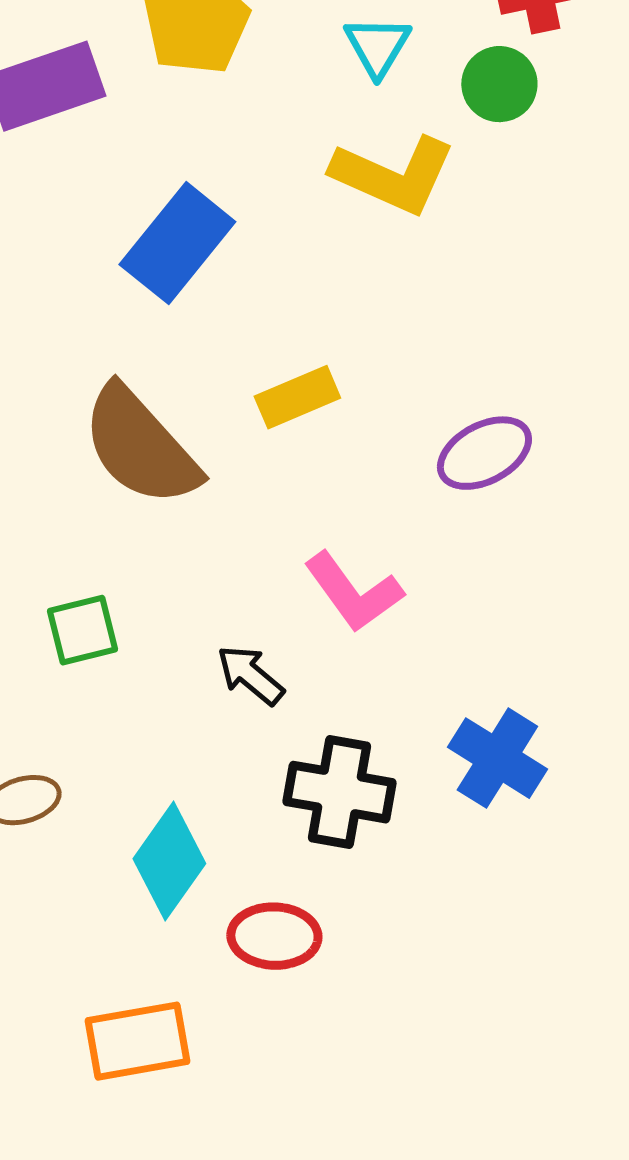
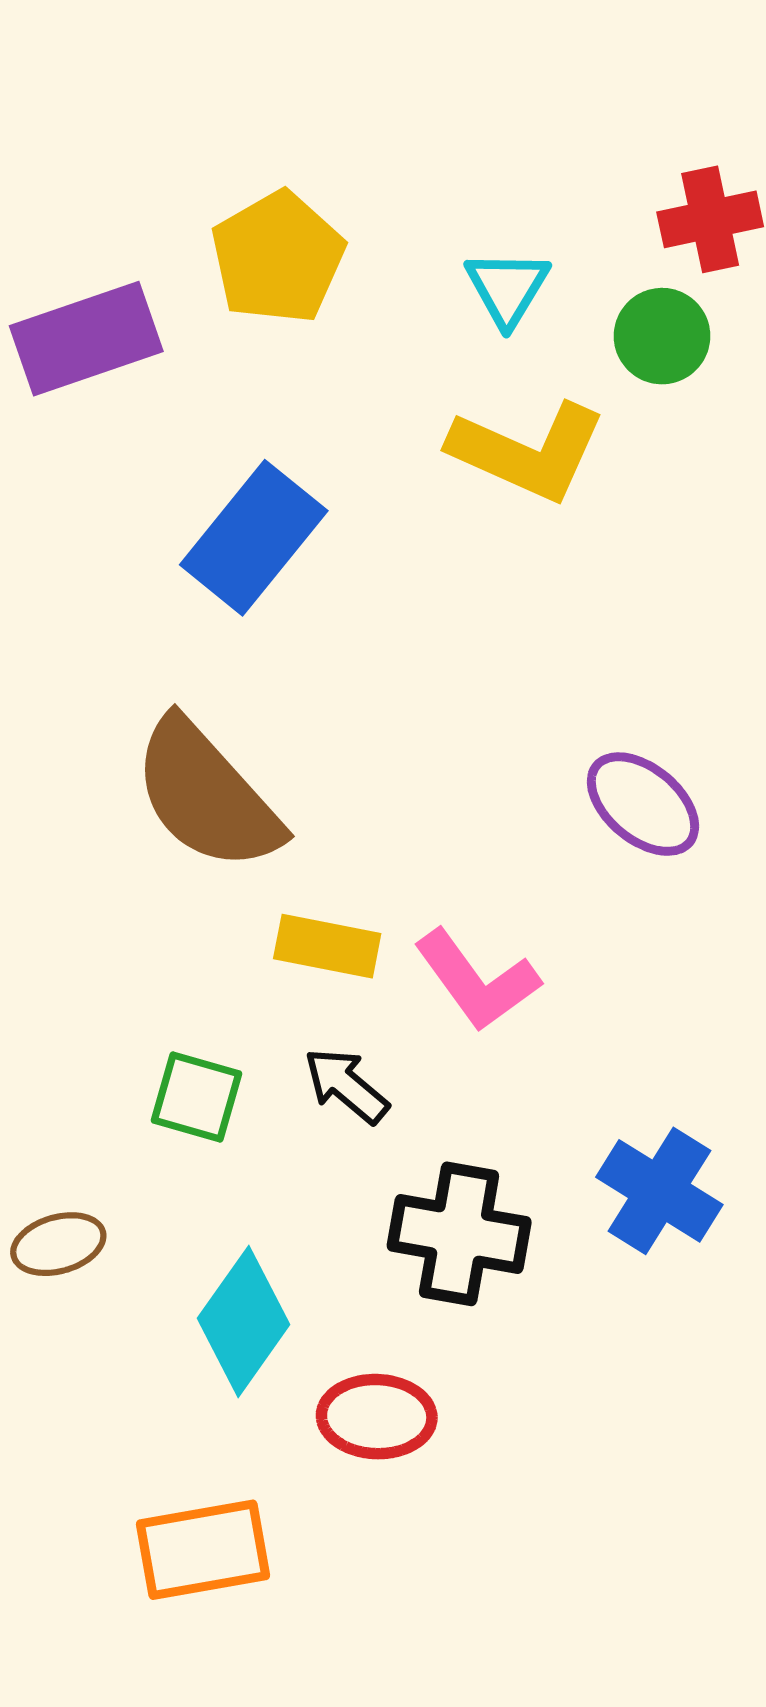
yellow rectangle: (297, 397) -> (327, 946), moved, turned 34
purple ellipse: (484, 453) -> (643, 804), turned 68
green square: (82, 630) -> (197, 1097), moved, turned 30

